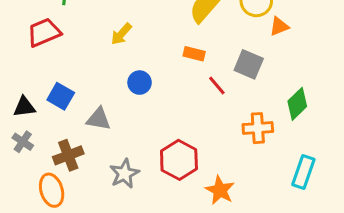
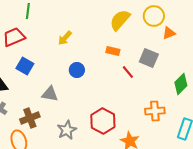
blue square: (61, 96) -> (25, 66), moved
orange cross: (258, 128) -> (155, 111), moved

